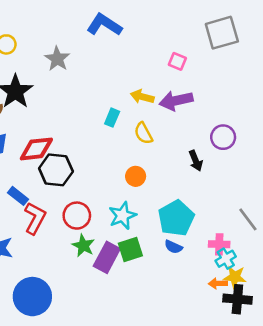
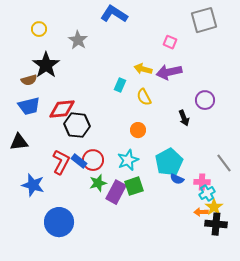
blue rectangle: (18, 196) -> (79, 161), moved
green star: (83, 246) -> (98, 183), turned 30
blue semicircle: (173, 247) -> (177, 179), moved
yellow star: (235, 277) -> (214, 207), turned 30

